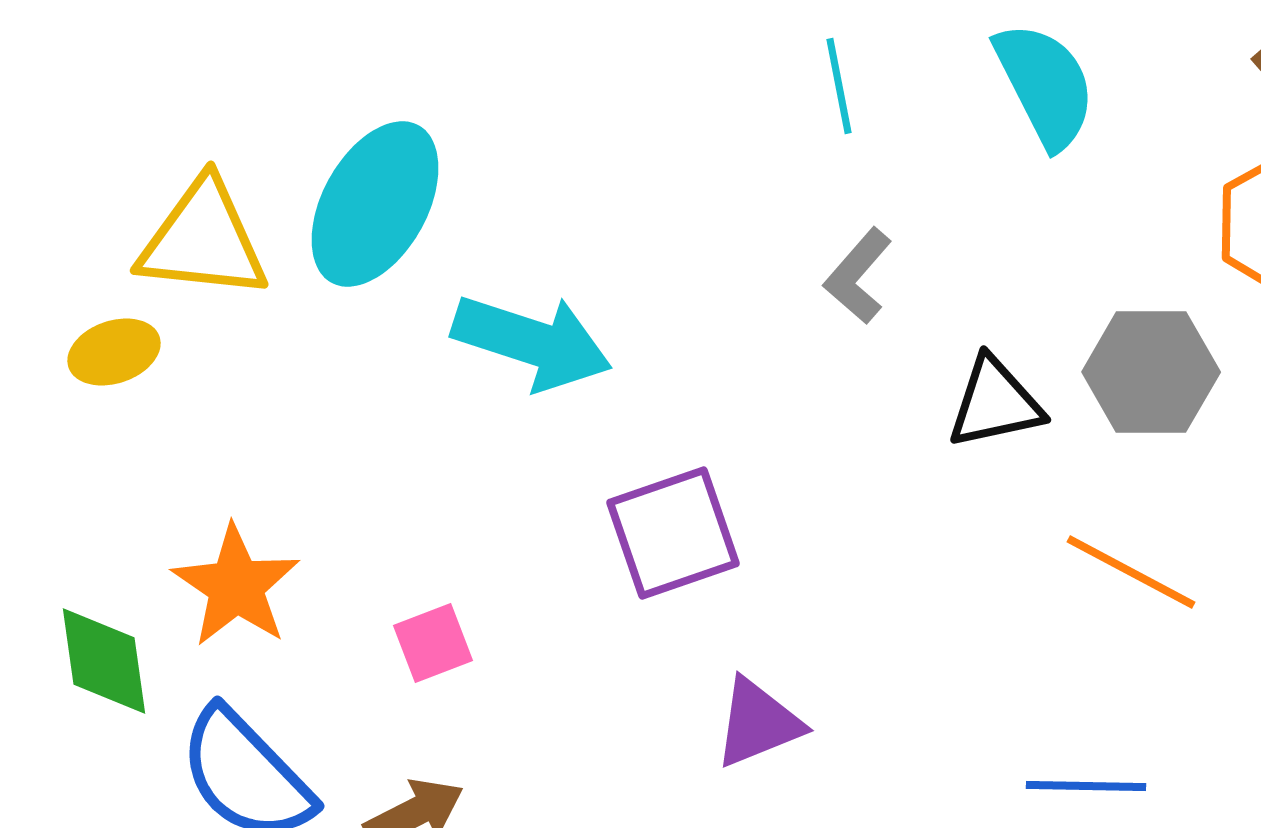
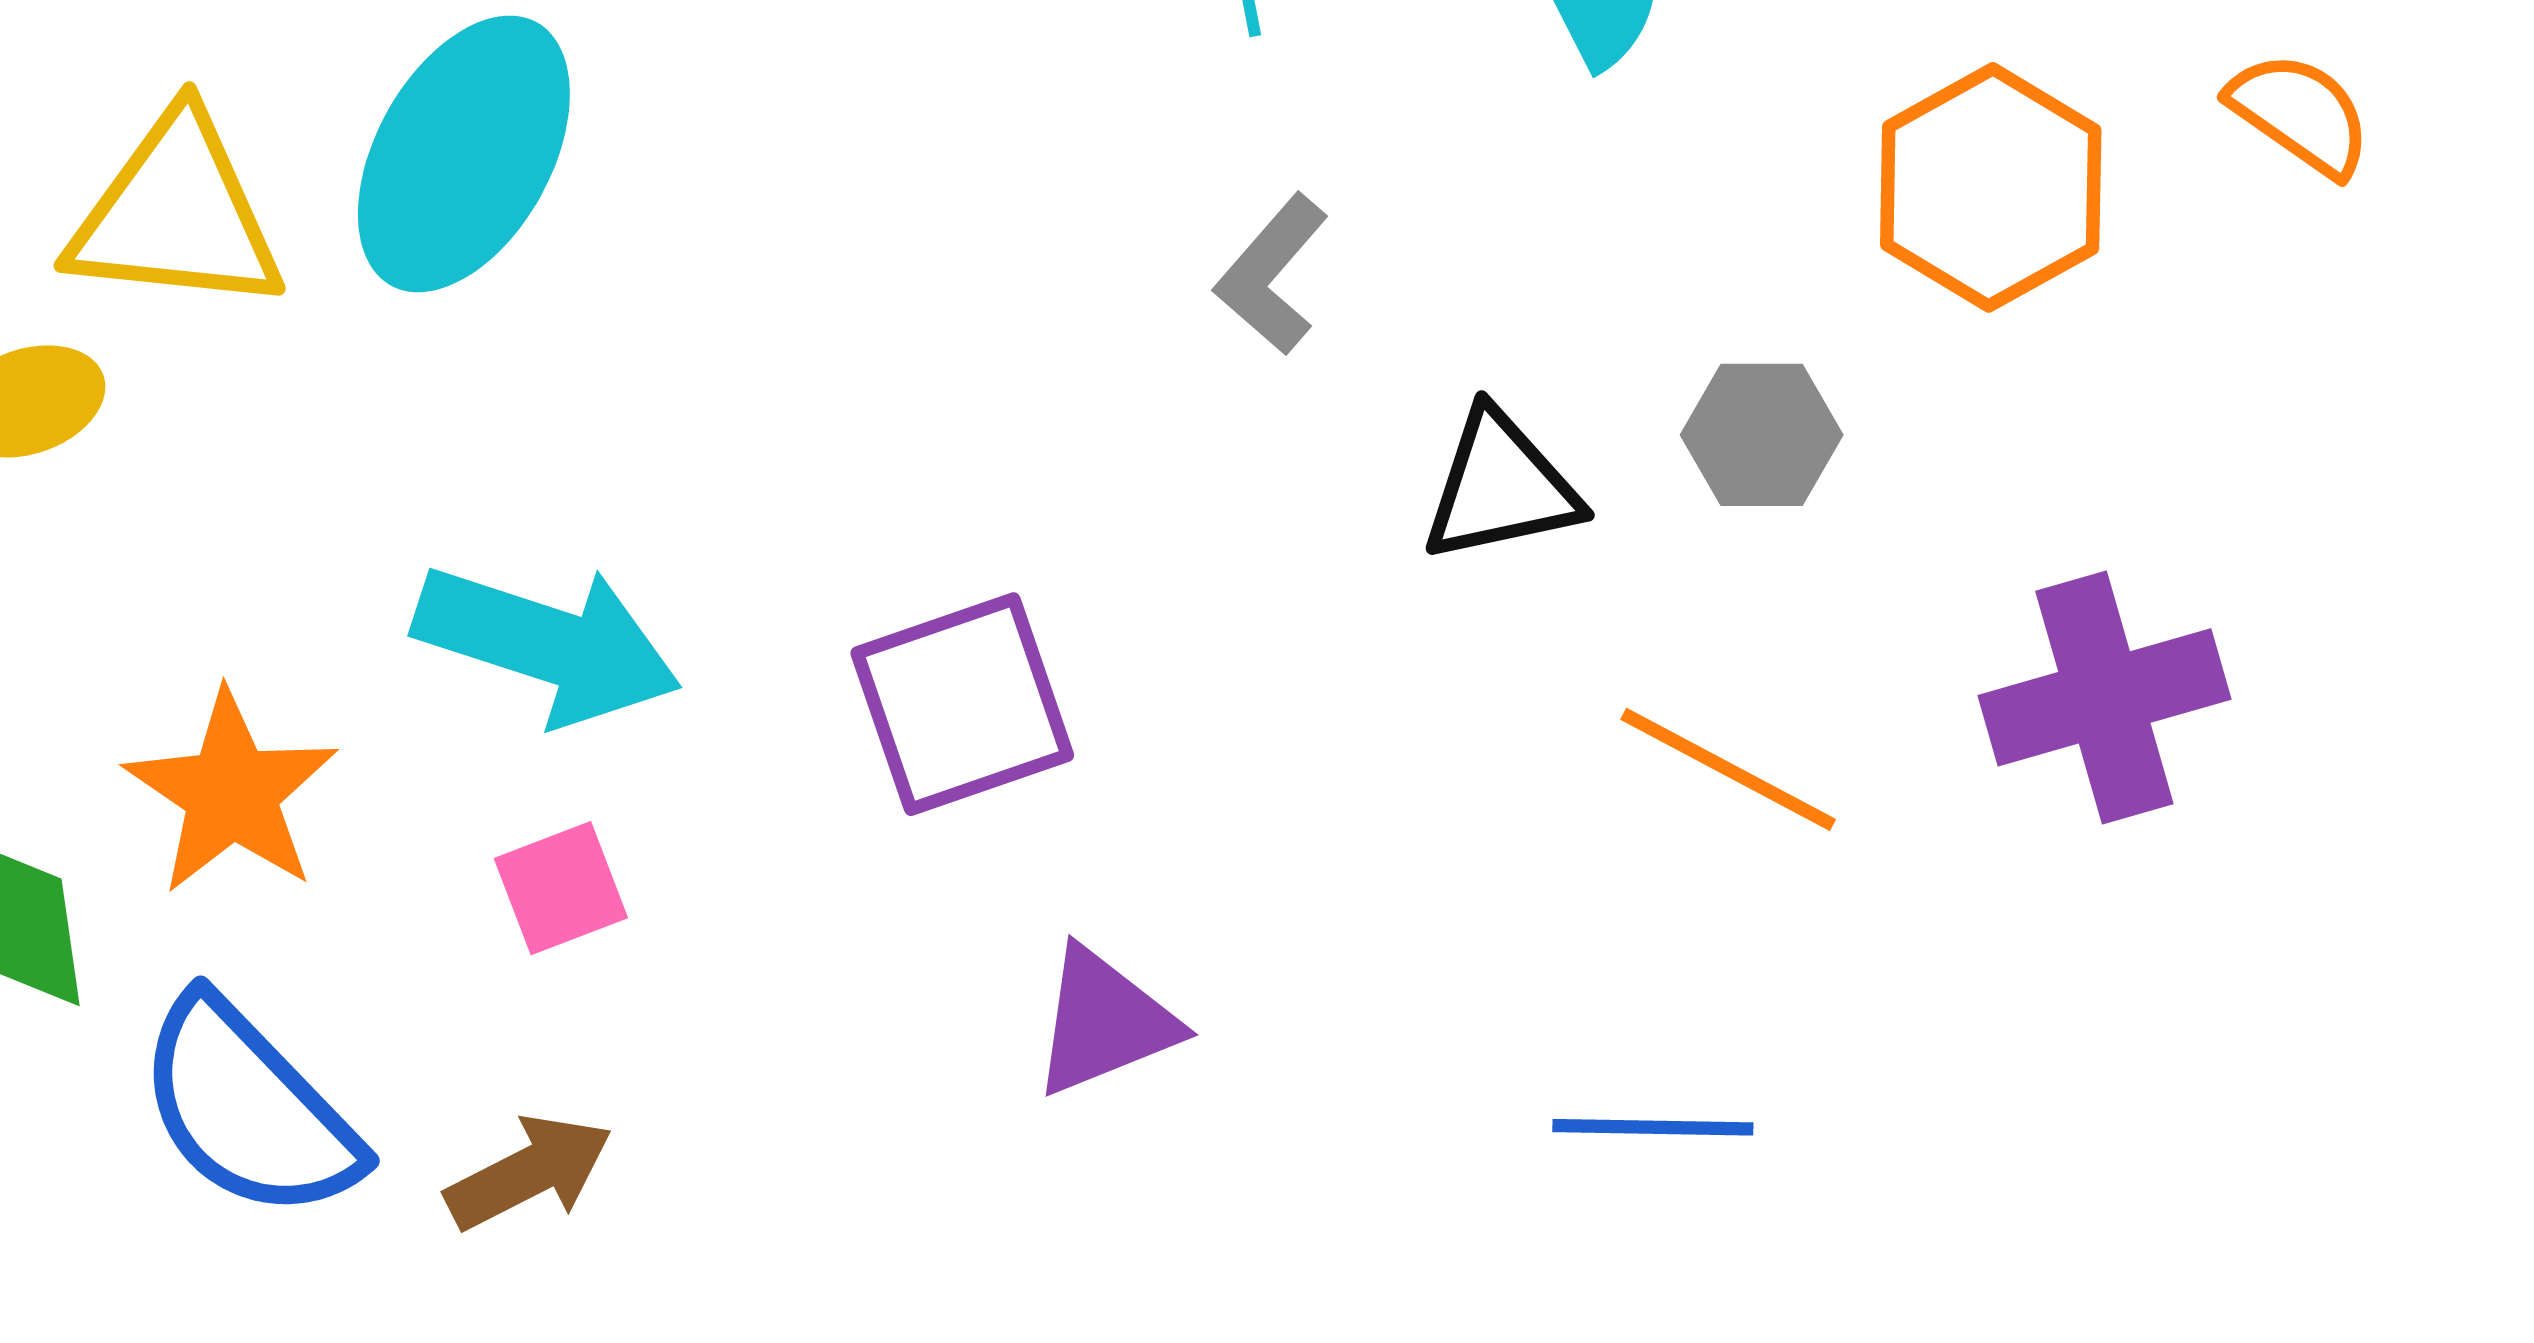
cyan arrow: (532, 342) -> (548, 644), moved
gray hexagon: (1151, 372) -> (1762, 435), size x0.7

